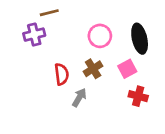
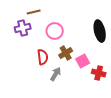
pink circle: (100, 36) -> (55, 31), moved
pink square: (127, 69) -> (83, 61), moved

